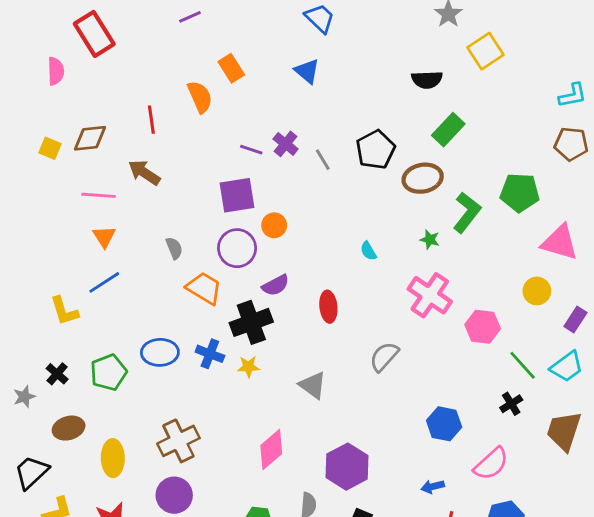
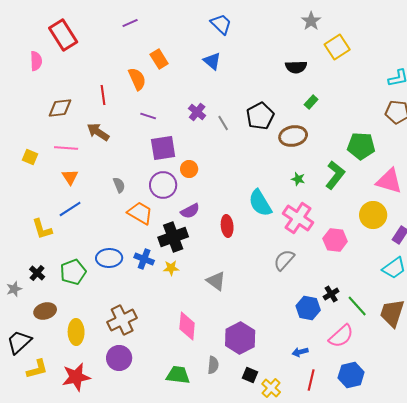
green rectangle: (448, 130) -> (311, 102), size x0.6
yellow square: (50, 148) -> (30, 157), moved
purple line: (251, 150) -> (148, 116), moved
green L-shape: (467, 212) -> (335, 175), moved
cyan semicircle: (368, 251) -> (260, 203), moved, size x2.0
yellow circle: (537, 291) -> (373, 215), size x1.4
gray semicircle: (384, 357) -> (284, 260), moved
green line: (523, 365) -> (357, 306), moved
black cross: (511, 404) -> (331, 294), moved
pink diamond: (271, 449) -> (187, 326), turned -44

